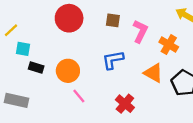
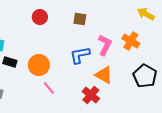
red circle: (69, 18) -> (40, 17), size x0.6
pink L-shape: (140, 31) -> (105, 45), moved
orange triangle: (153, 73) -> (104, 75), moved

